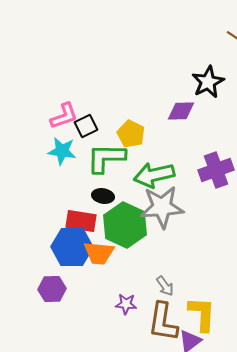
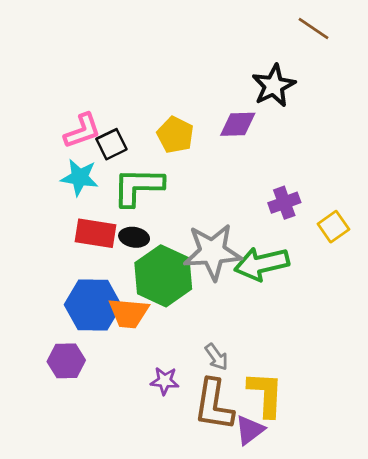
yellow pentagon: (131, 134) -> (175, 135), moved
purple cross: (216, 170) -> (284, 203), size x0.7
green arrow: (154, 175) -> (262, 264), moved
red rectangle: (81, 221) -> (95, 233), moved

